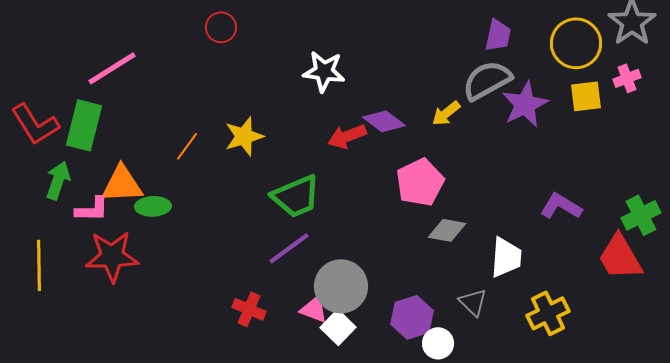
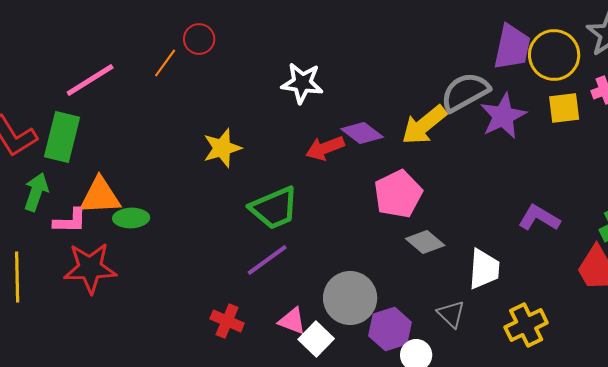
purple trapezoid: (498, 35) -> (512, 47), moved, size x1.4
yellow arrow: (446, 113) -> (424, 125), size x1.6
orange line: (187, 146) -> (165, 63), moved
gray diamond: (447, 230) -> (425, 242), turned 30
gray circle: (341, 286) -> (350, 298), moved

